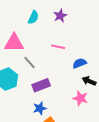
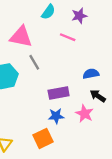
pink line: (58, 47) -> (68, 37), moved
purple rectangle: (41, 85) -> (59, 93), moved
blue star: (40, 108) -> (56, 116), moved

